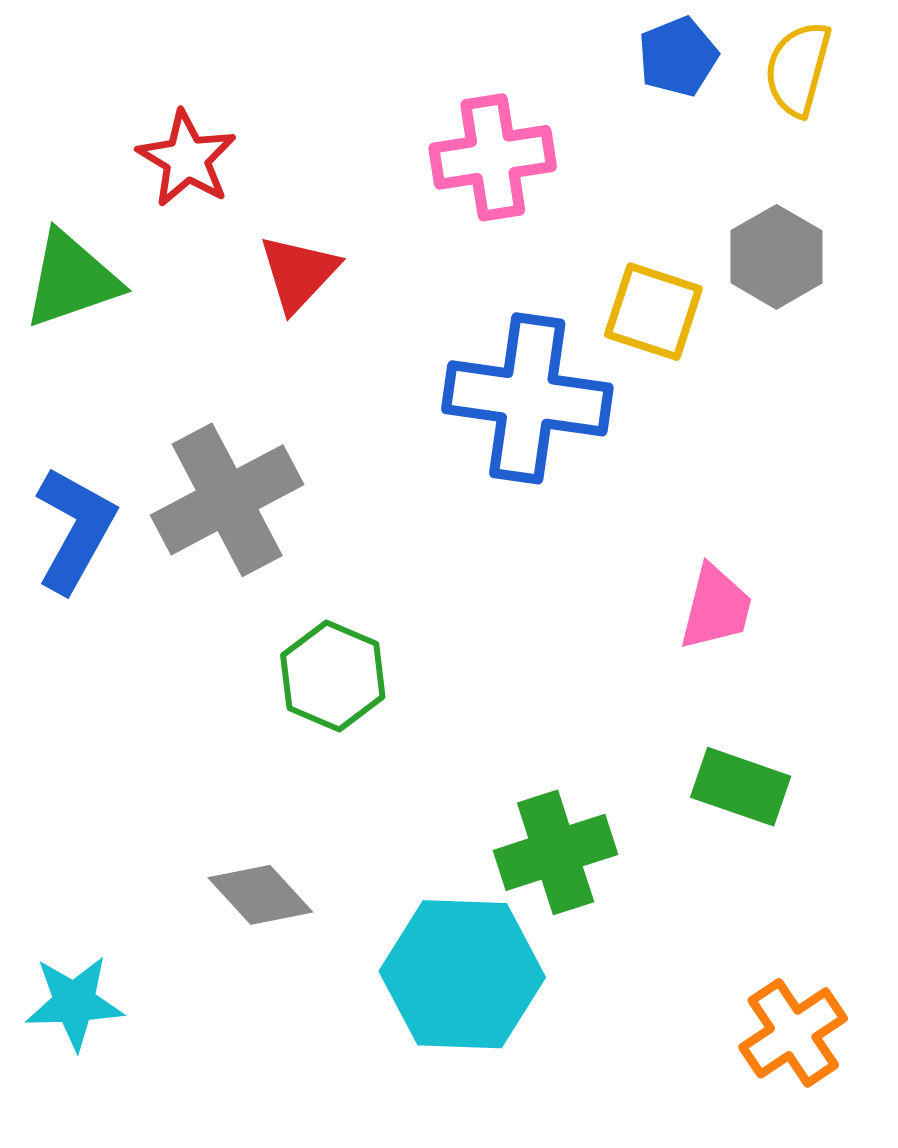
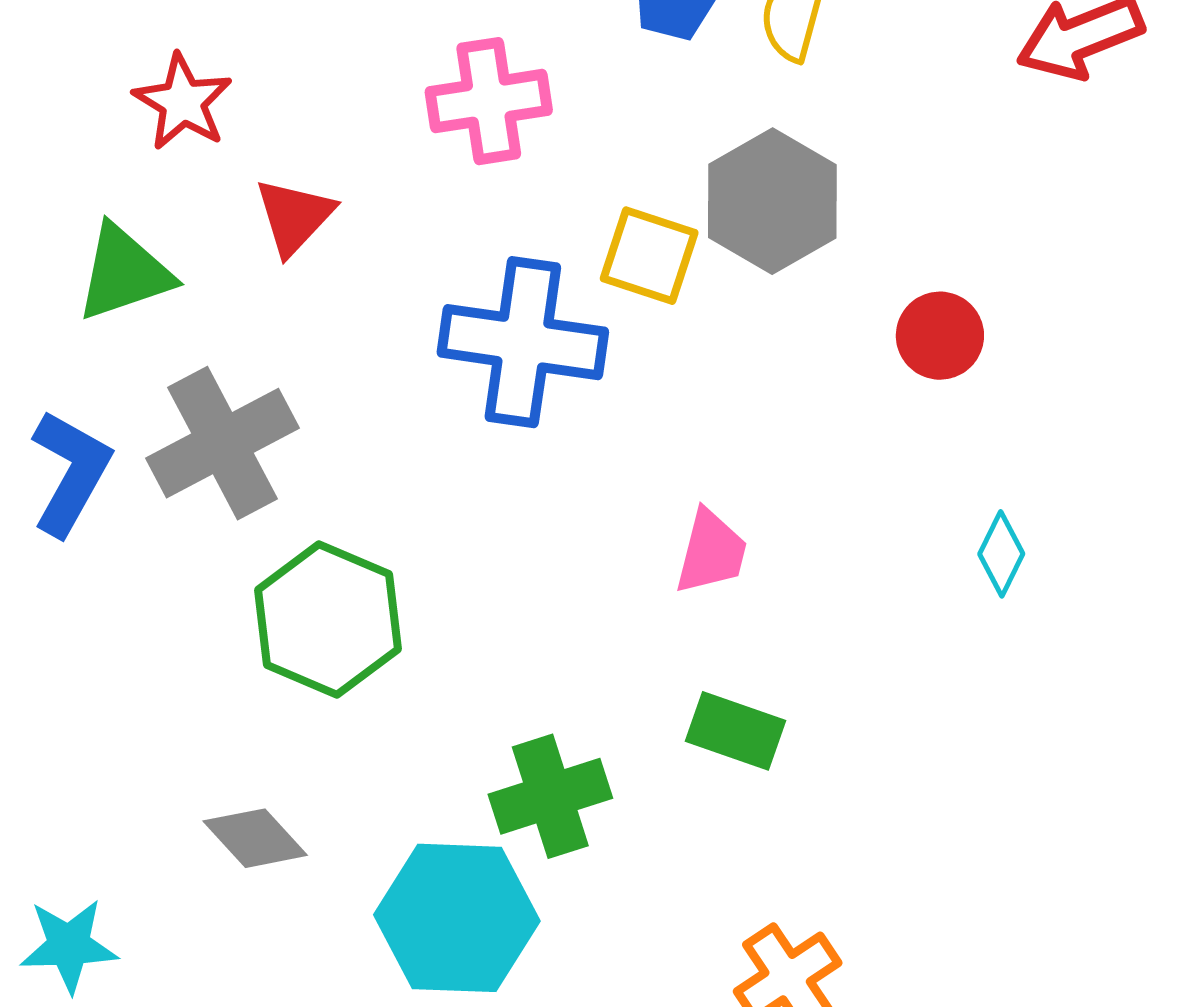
gray hexagon: (777, 257) -> (772, 201), size x1.4
green triangle: (72, 280) -> (124, 273), moved
green hexagon: (333, 676) -> (328, 619), size x1.4

